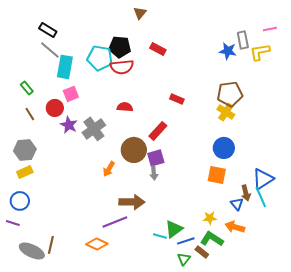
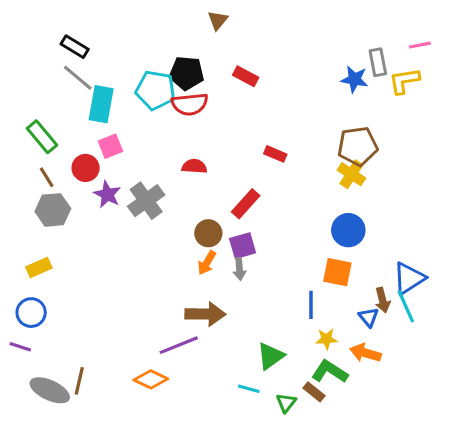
green rectangle: (27, 88) -> (42, 137), size x1.5
gray hexagon: (25, 150) -> (53, 210), moved
brown circle: (134, 150) -> (208, 233), size x0.7
orange arrow: (109, 169) -> (207, 263), moved
cyan line: (160, 236) -> (249, 389), moved
blue line: (186, 241) -> (311, 305), moved, turned -72

